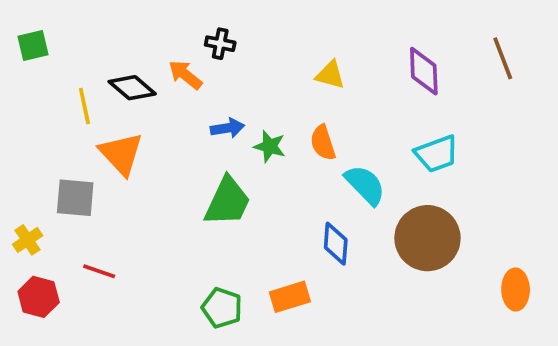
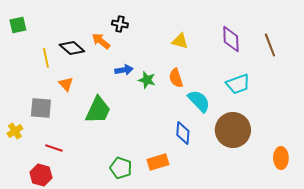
brown line: (503, 58) -> (270, 45), moved
orange triangle: (121, 154) -> (66, 84), size x0.6
green trapezoid: (227, 201) -> (98, 110), moved
red hexagon: (39, 297) -> (41, 175), moved

